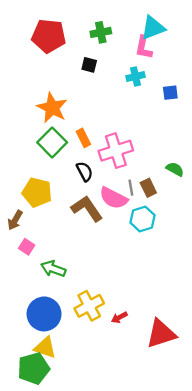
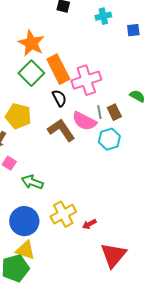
orange rectangle: (83, 138) -> (58, 69), size x1.8
red triangle: (161, 334) -> (113, 255), moved, turned -32

